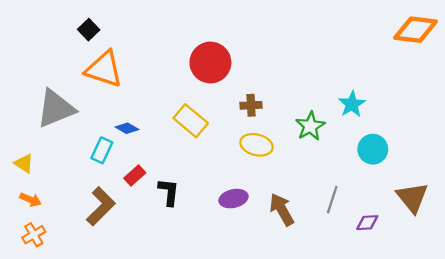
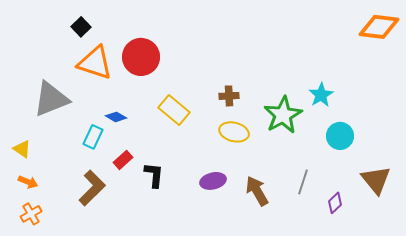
red circle: (210, 63) -> (141, 57), moved
green star: (310, 126) -> (283, 115), size x1.4
purple diamond: (367, 223) -> (335, 203), turned -40

